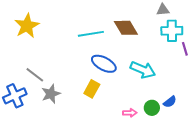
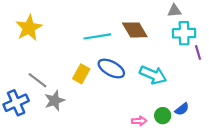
yellow rectangle: (92, 89) -> (81, 74), moved

